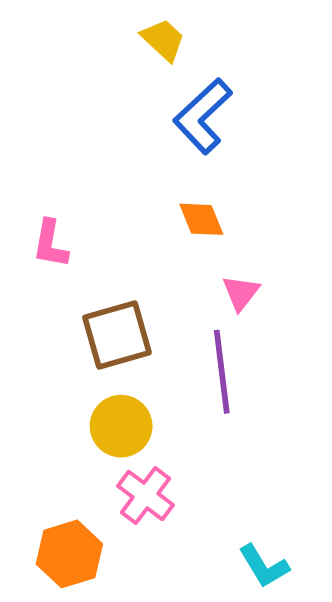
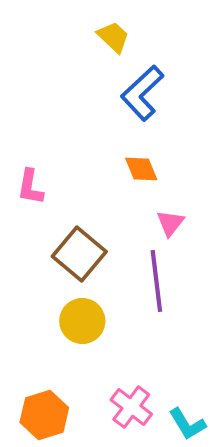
brown square: (117, 335) -> (79, 254), turned -34
pink cross: (146, 495) -> (131, 407), moved

